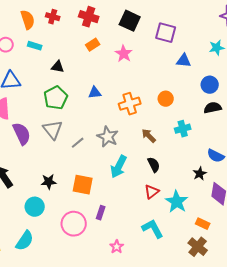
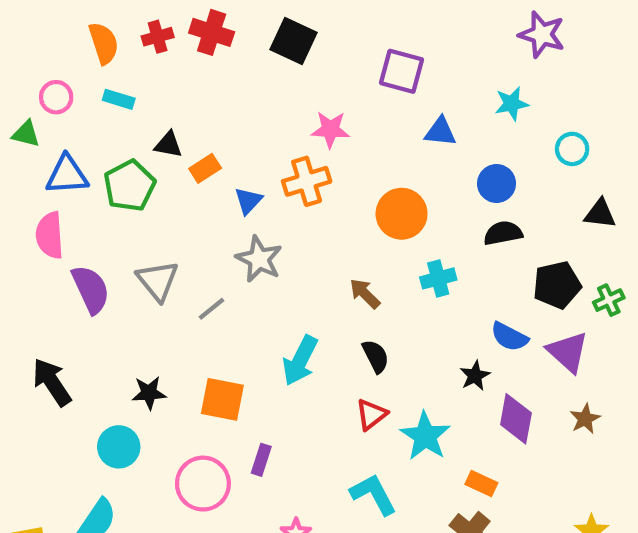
red cross: (53, 17) -> (158, 37), turned -32
red cross: (89, 17) -> (212, 32), moved
black square: (130, 21) -> (294, 41), moved
orange rectangle: (93, 45) -> (205, 168), moved
pink star: (124, 54) -> (330, 130), moved, turned -30
blue triangle: (95, 93) -> (248, 201), turned -40
green pentagon: (56, 98) -> (130, 186), moved
orange circle: (166, 99) -> (402, 214), size x1.5
orange cross: (130, 104) -> (307, 181), moved
gray star: (108, 137) -> (259, 259), moved

